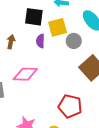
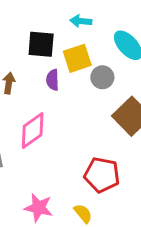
pink diamond: (25, 74) -> (33, 131), turned -35

